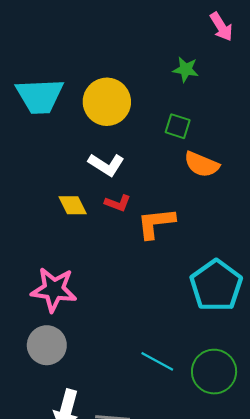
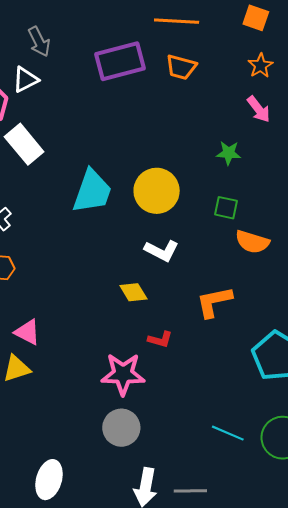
cyan trapezoid: (40, 96) -> (92, 191), turned -63
red L-shape: (118, 203) -> (160, 339), moved

